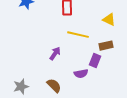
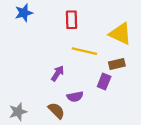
yellow triangle: (109, 20) -> (120, 34), size x1.5
purple semicircle: (81, 74) -> (75, 97), moved

